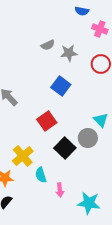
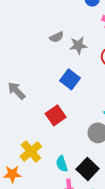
black square: (65, 148) -> (88, 169), moved
cyan semicircle: (41, 175) -> (62, 164), moved

